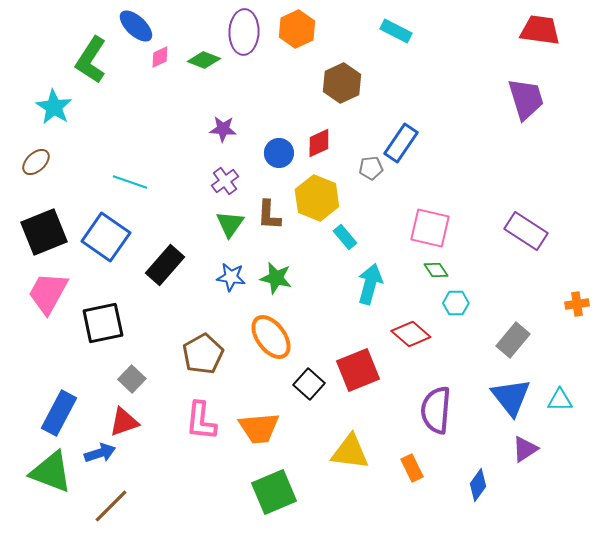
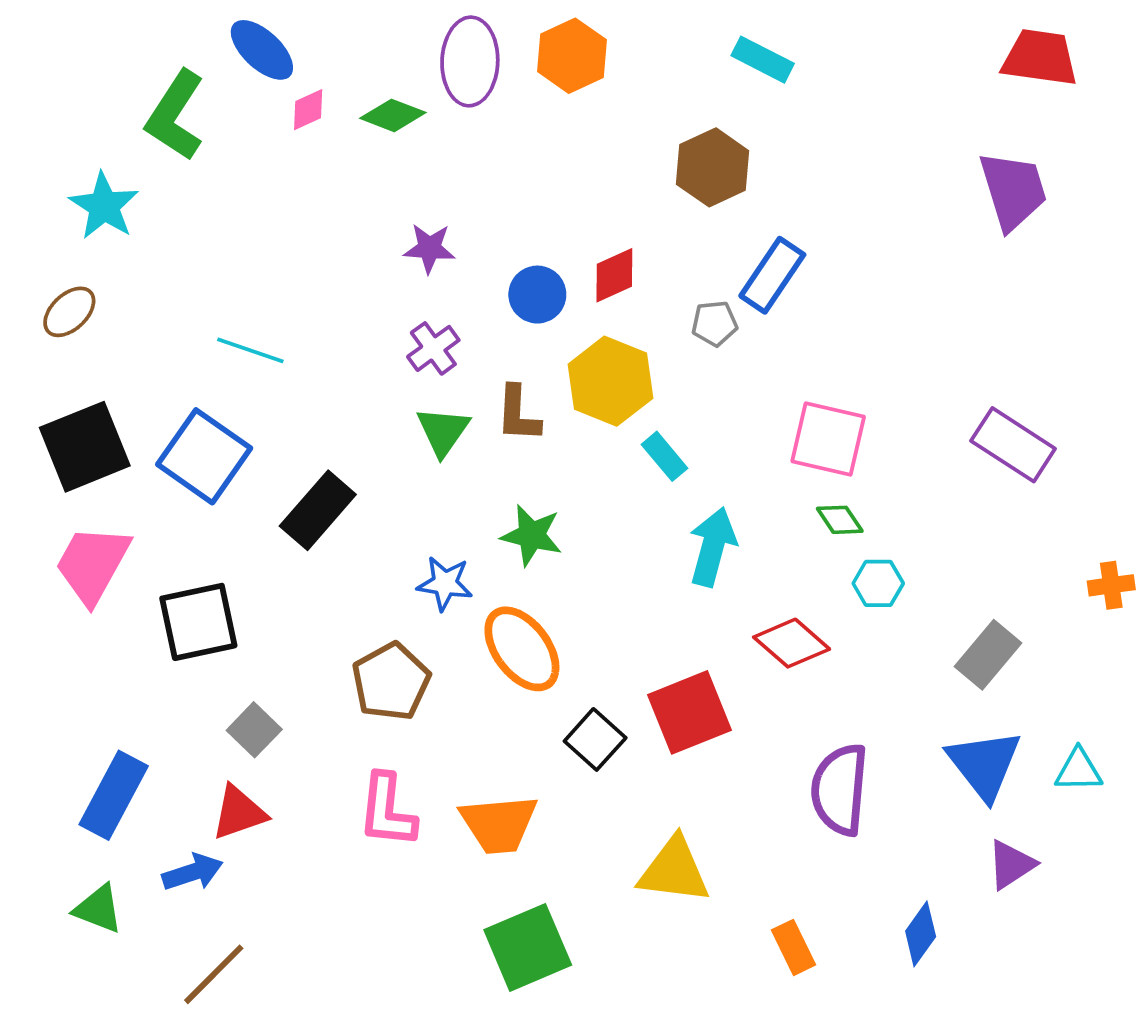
brown hexagon: (342, 83) -> (713, 167), moved
blue star: (231, 277) -> (445, 583), moved
orange rectangle: (412, 468) -> (793, 947), moved
green triangle: (51, 472) -> (98, 909), size x0.6

